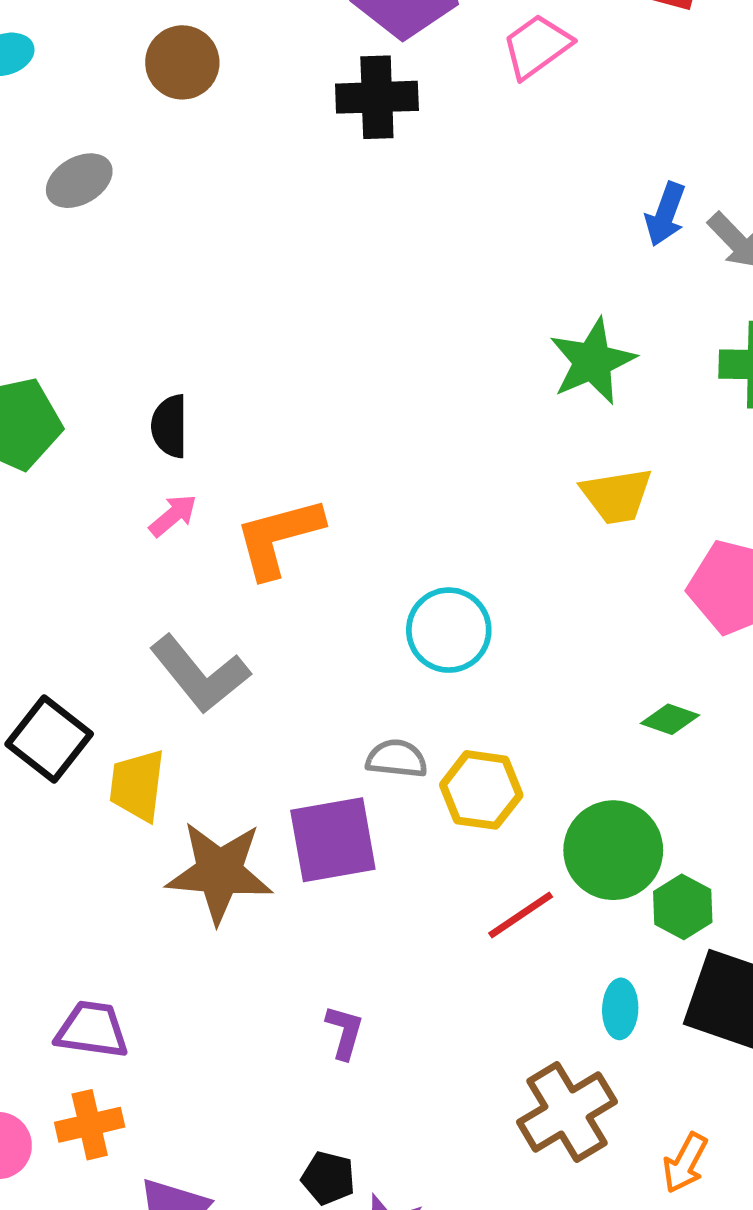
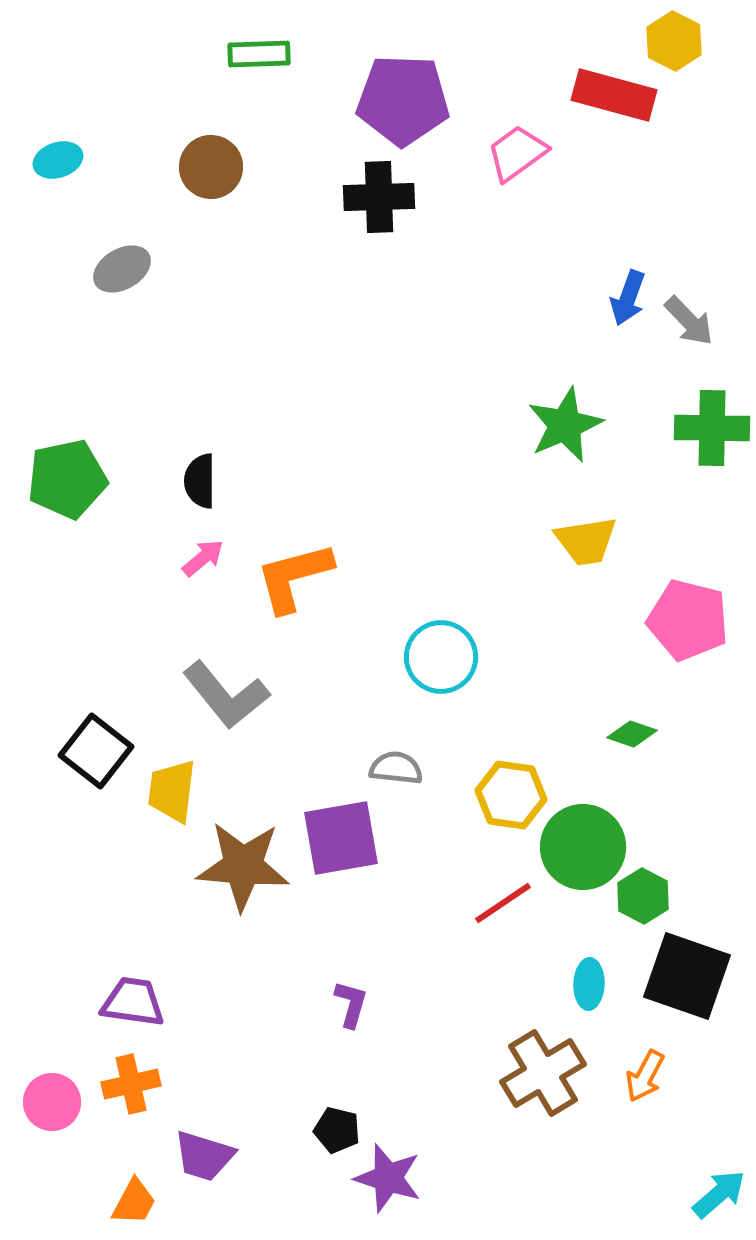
yellow hexagon: (481, 790) -> (511, 795), moved
orange arrow: (685, 1163) -> (645, 1076), moved

